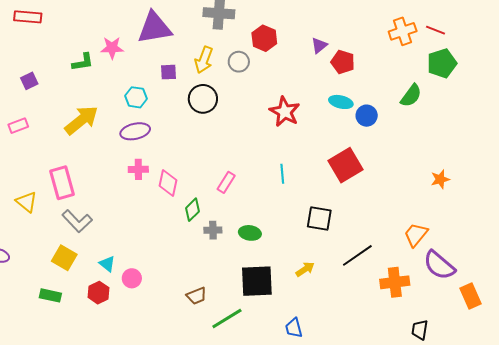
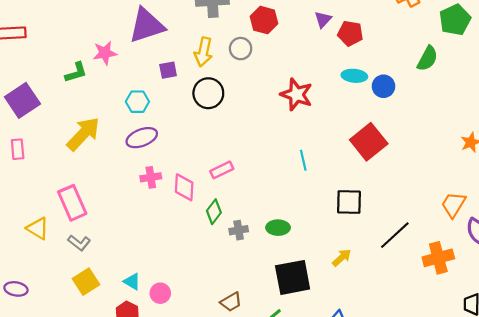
purple square: (29, 81) -> (22, 100), size x1.8
pink rectangle: (18, 126) -> (18, 149), turned -66
pink rectangle: (226, 182) -> (222, 170), moved, turned 40
gray L-shape: (77, 221) -> (79, 243), moved, size x0.7
yellow square: (64, 258) -> (86, 282), turned 35

